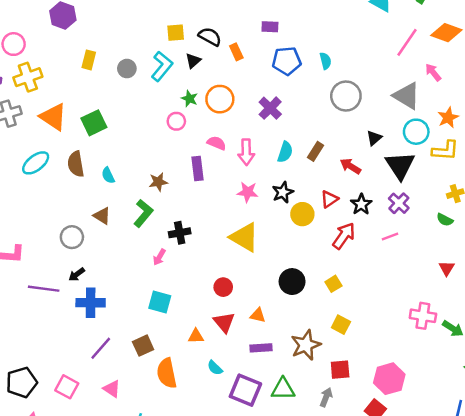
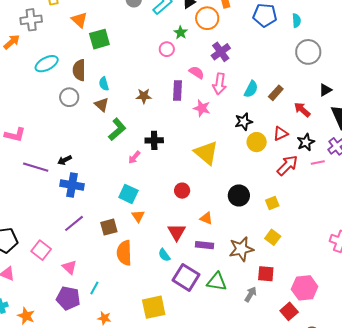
orange circle: (220, 99) -> (207, 18), moved
purple cross: (270, 108) -> (221, 52), moved
orange triangle: (53, 117) -> (79, 20), moved, size x0.7
pink star: (248, 192) -> (202, 108), moved
green L-shape: (143, 213) -> (117, 129), moved
brown triangle: (102, 216) -> (102, 105), moved
gray circle: (72, 237) -> (69, 97), moved
pink line: (390, 237) -> (318, 163), moved
red triangle: (224, 322) -> (177, 232), moved
orange triangle: (196, 336) -> (138, 216), moved, turned 48
pink triangle: (112, 389) -> (69, 267), moved

